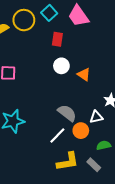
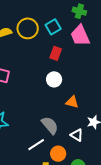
orange triangle: (84, 74) -> (72, 102), moved, turned -32
white triangle: (96, 117) -> (77, 135), turned 32
orange circle: (81, 131) -> (58, 154), moved

